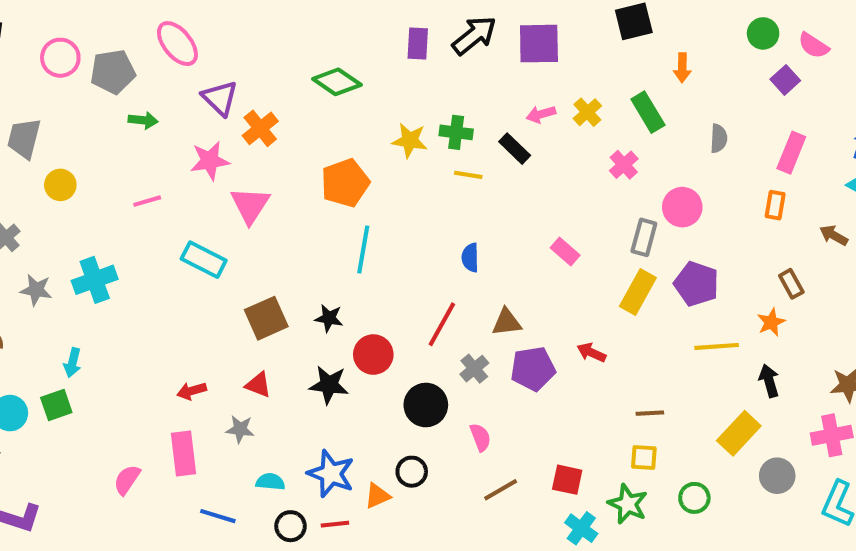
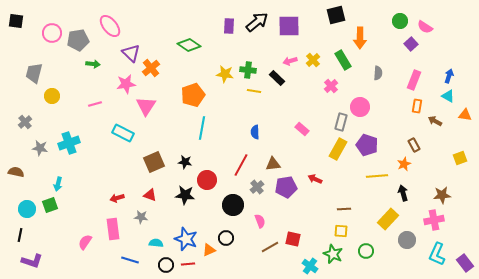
orange arrow: (682, 68) -> (360, 38), size x1.5
orange rectangle: (775, 205) -> (417, 106), moved
red square: (567, 480) -> (293, 239), moved

